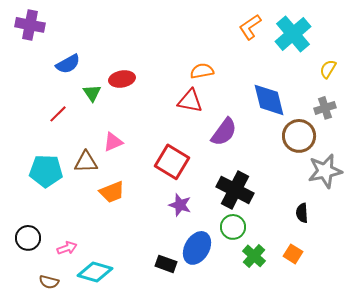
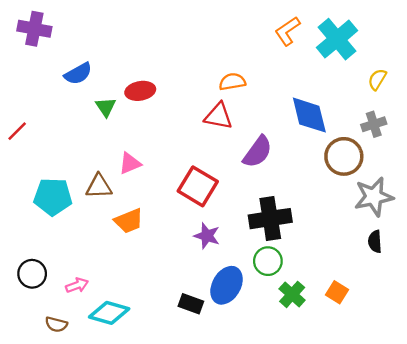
red line: (58, 114) -> (17, 131), moved
black cross: (235, 190) -> (270, 219), turned -36
black semicircle: (302, 213) -> (375, 242), moved

